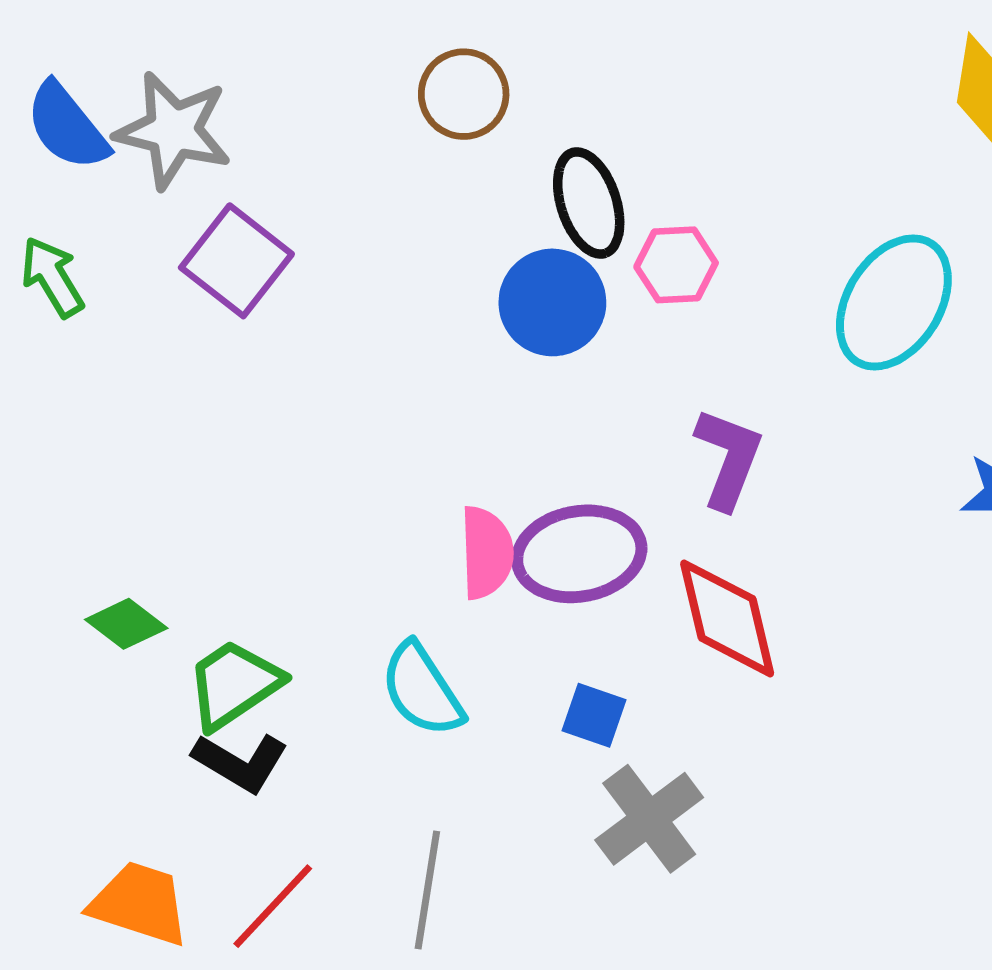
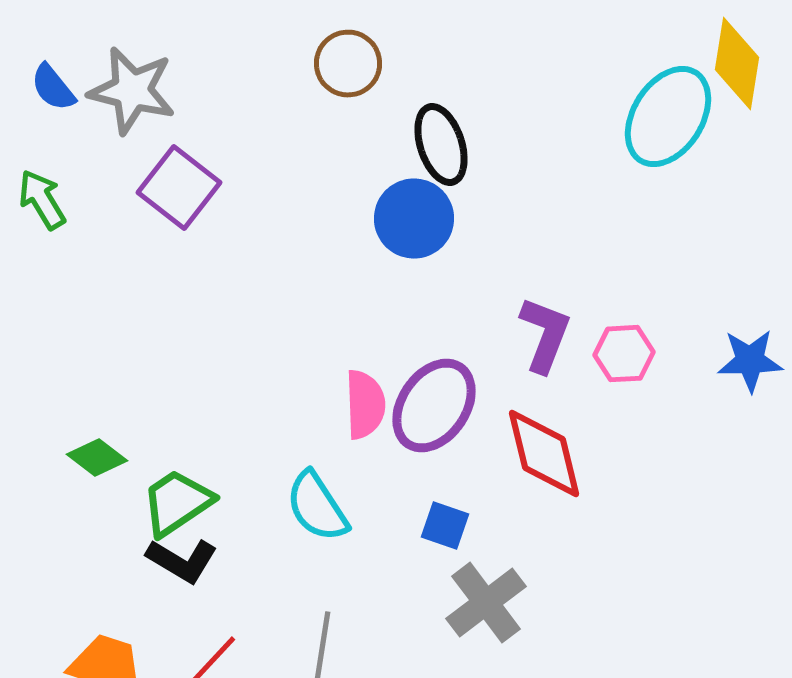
blue semicircle: (67, 126) -> (53, 88), size x0.7
pink hexagon: (676, 265) -> (624, 354), moved
cyan ellipse: (894, 302) -> (668, 117), moved
purple ellipse: (579, 554) -> (434, 406), turned -46

